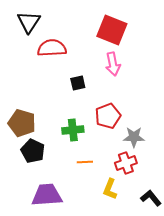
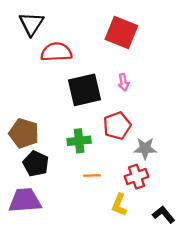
pink arrow: (113, 64) -> (124, 82), moved, size x0.7
black square: (78, 83) -> (85, 90), size x2.0
purple trapezoid: (47, 195) -> (25, 200), moved

